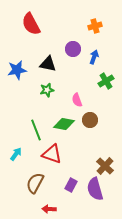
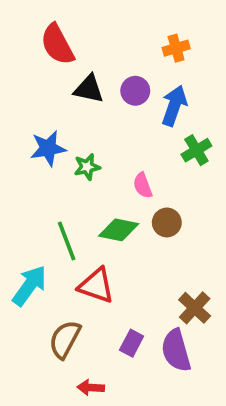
blue arrow: (94, 57) -> (174, 106), size x1.5
black triangle: (48, 64) -> (89, 89), moved
blue star: (17, 70) -> (48, 148), moved
cyan arrow: (16, 154) -> (30, 286), size x1.6

